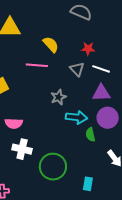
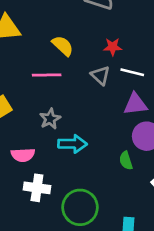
gray star: (58, 97) -> (50, 119), moved
cyan arrow: (76, 117) -> (72, 144), moved

